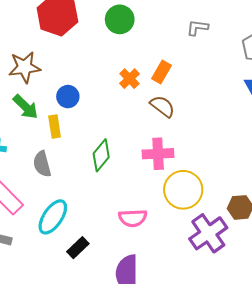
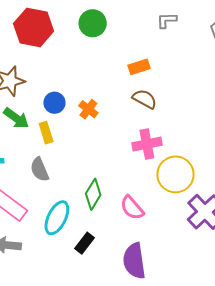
orange rectangle: (161, 72) -> (139, 67), turned 50
orange cross: (129, 79) -> (88, 109), moved
green diamond: (101, 155) -> (93, 194), moved
pink semicircle: (133, 218) -> (132, 208), turned 60

